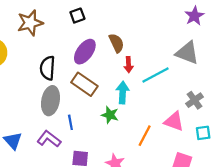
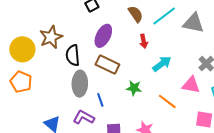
brown star: (30, 23) -> (51, 37), moved
brown semicircle: (116, 43) -> (136, 14), moved
cyan line: (155, 75) -> (164, 16), moved
cyan arrow: (123, 93) -> (162, 64), moved, turned 60
orange line: (145, 136) -> (167, 101), turned -72

